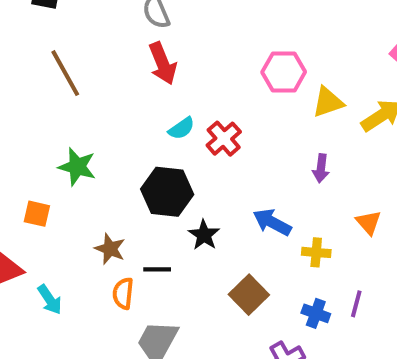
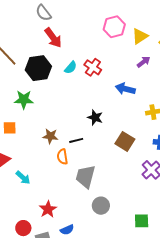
purple arrow: (321, 168) -> (144, 62), moved, turned -120
black hexagon: (167, 192) -> (38, 68), moved
blue arrow: (272, 222) -> (125, 89), moved
cyan arrow: (50, 300) -> (23, 178), moved

